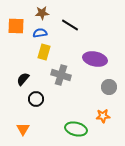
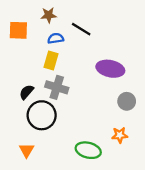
blue semicircle: (40, 33) -> (56, 38), moved
gray cross: (61, 75) -> (57, 87), moved
black circle: (36, 99) -> (42, 115), size x1.6

